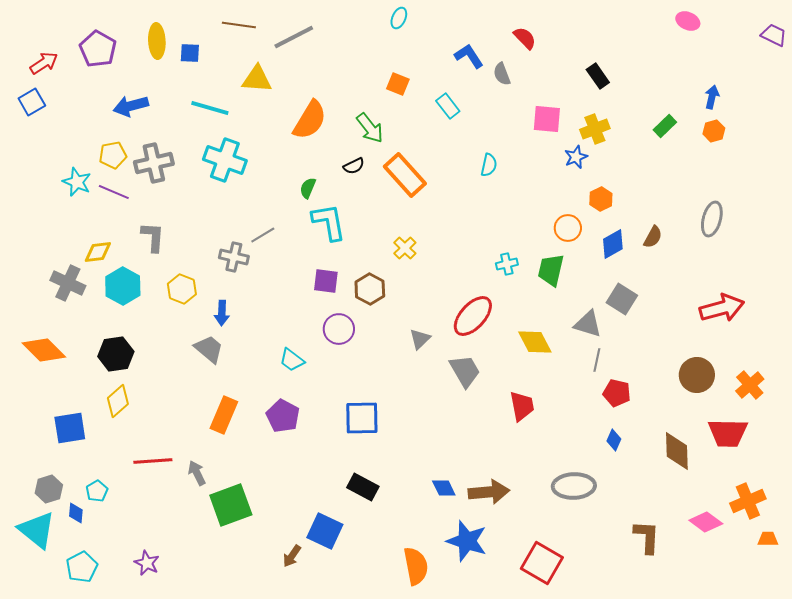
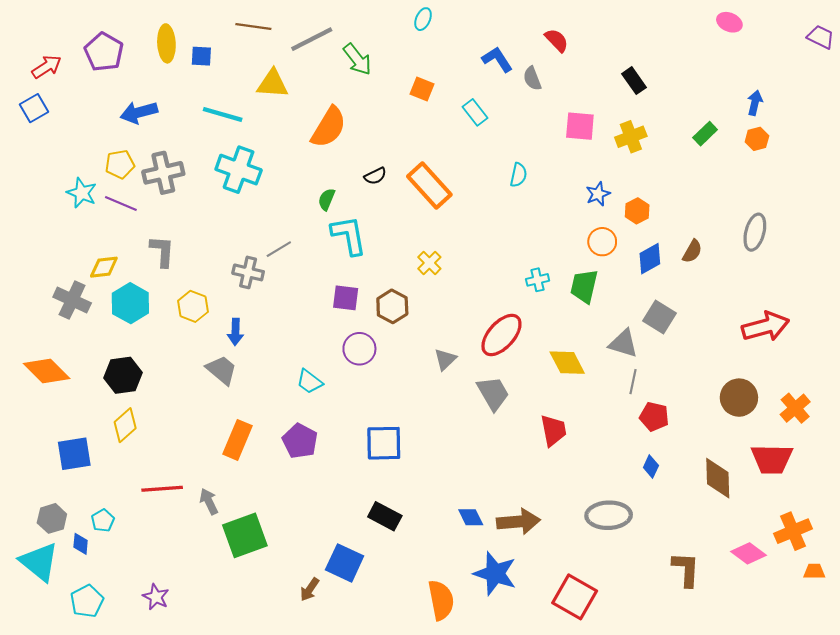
green arrow: (370, 128) -> (357, 59), moved
blue star: (576, 157) -> (598, 194), moved

